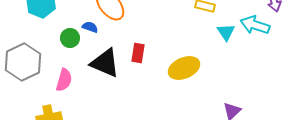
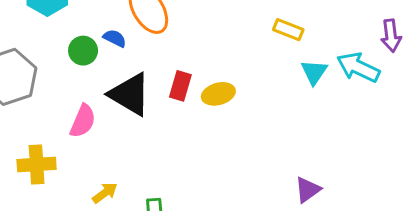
yellow ellipse: (184, 68) -> (218, 94), moved, size x0.7
pink semicircle: (64, 80) -> (83, 121), moved

